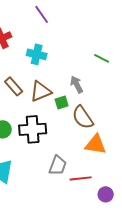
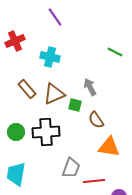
green line: (102, 58) -> (115, 52), moved
green square: (62, 102) -> (75, 105), turned 32
brown semicircle: (83, 117) -> (96, 120), size x0.7

